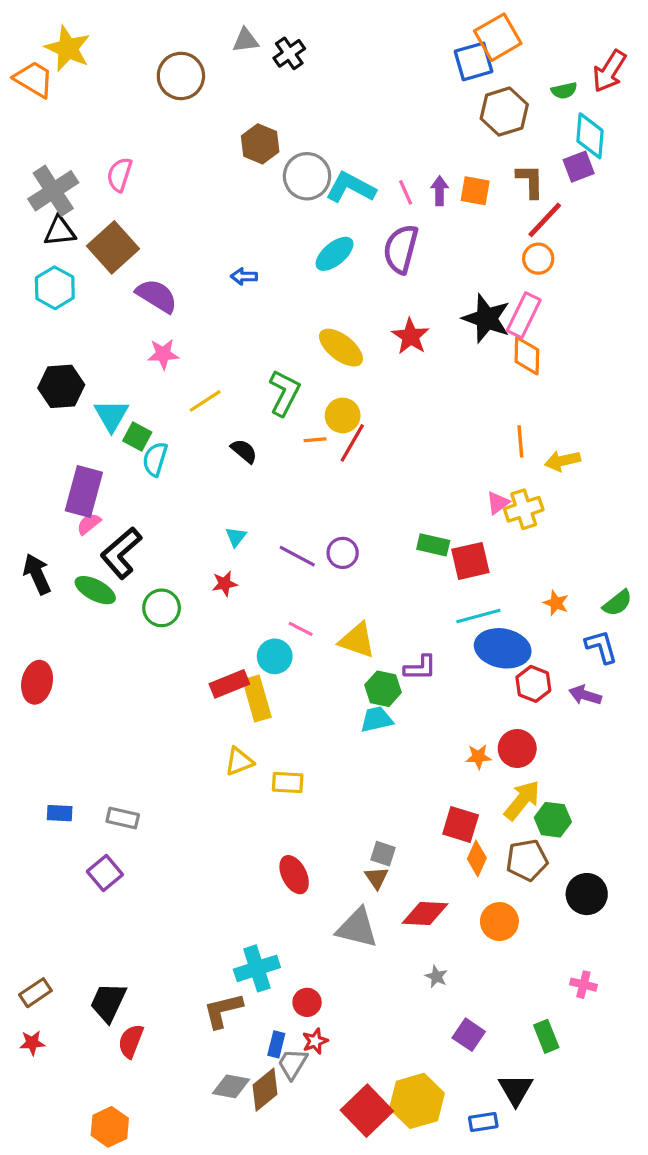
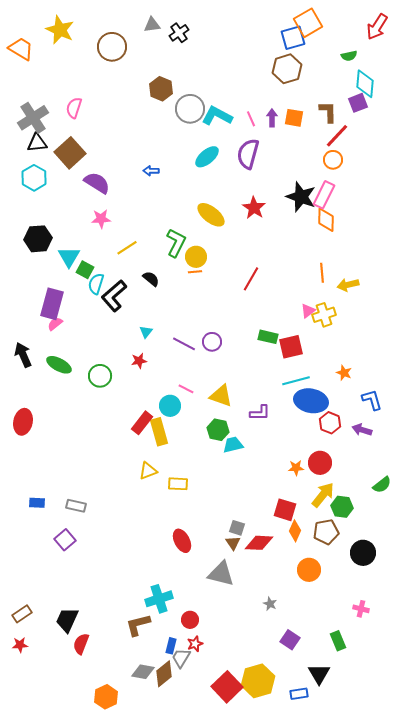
yellow star: (68, 48) -> (60, 30), moved
red arrow: (609, 71) -> (377, 27), moved
brown hexagon: (504, 112) -> (287, 69), moved
yellow circle: (343, 415) -> (196, 257), moved
red line: (352, 443) -> (251, 279), moved
black L-shape: (121, 553) -> (114, 296), moved
green semicircle: (617, 603) -> (382, 485), moved
red rectangle: (229, 684) -> (142, 423), turned -30
green hexagon: (383, 689) -> (218, 430), moved
red diamond: (425, 913) -> (259, 543), moved
orange hexagon: (110, 1127) -> (106, 697), moved

